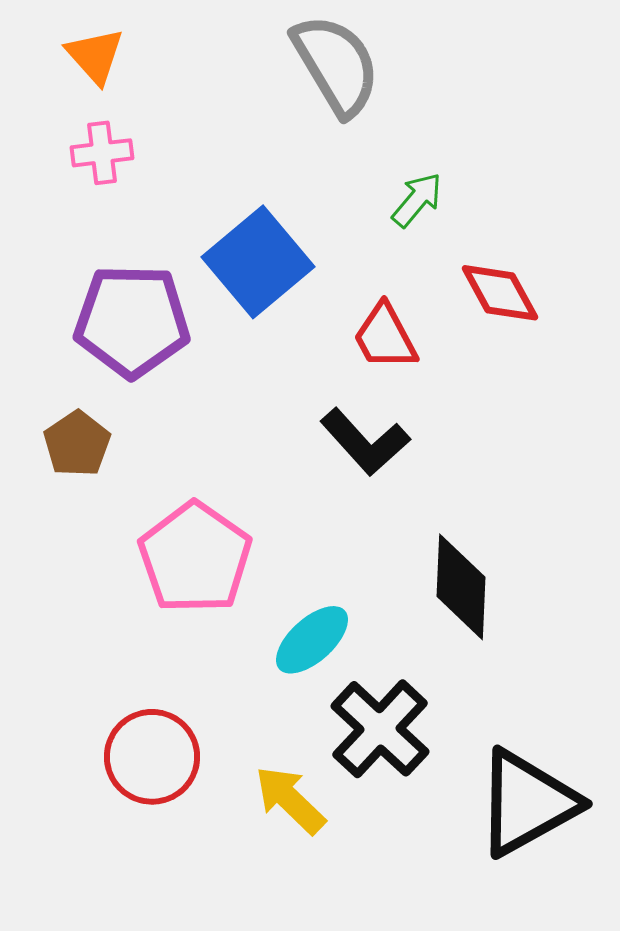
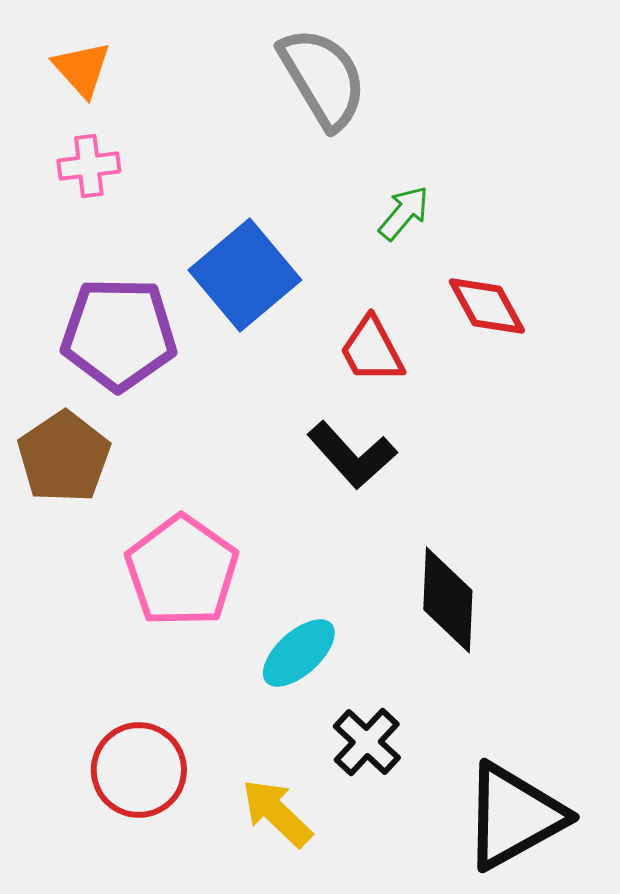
brown pentagon: (77, 444) -> (64, 457), size x1.4
black cross: (380, 729) -> (367, 742), size x0.7

